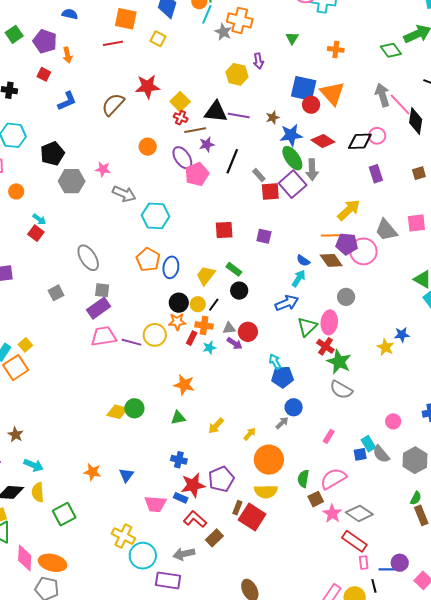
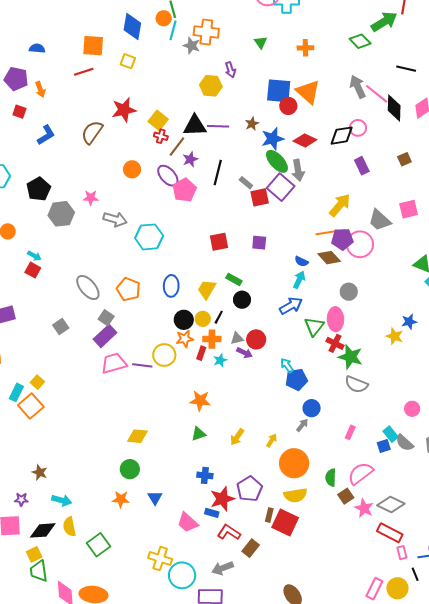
brown line: (195, 130) -> (177, 147), turned -35
orange pentagon: (148, 260) -> (128, 289), moved
gray square: (102, 290) -> (106, 318), turned 35
green circle: (134, 408) -> (130, 469), moved
pink trapezoid: (155, 504) -> (188, 522), turned 45

